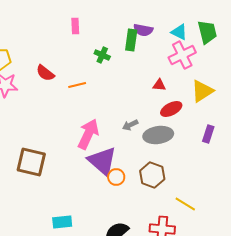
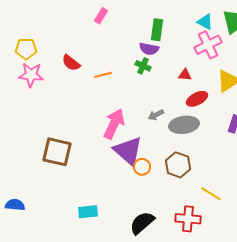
pink rectangle: (75, 26) -> (101, 16), turned 35
purple semicircle: (143, 30) -> (149, 49), moved
green cross: (102, 55) -> (143, 66), moved

